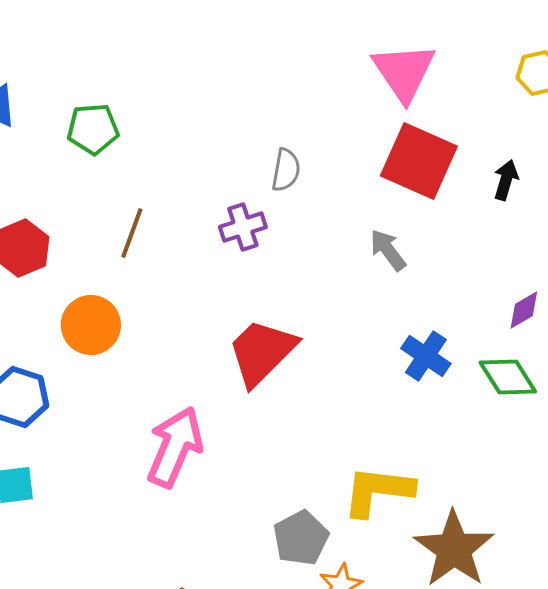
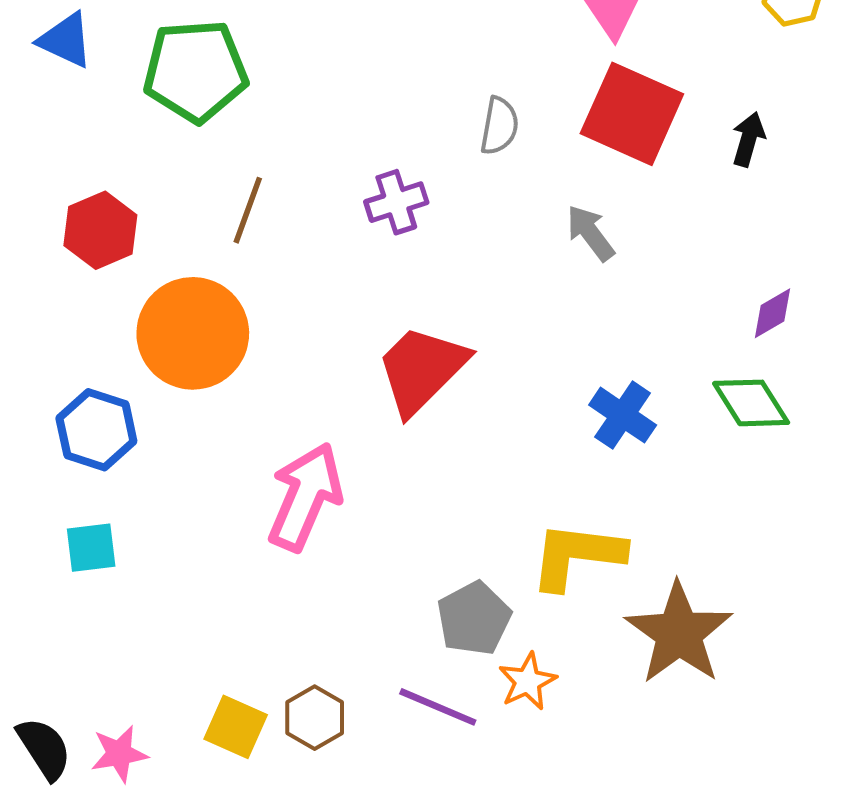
green pentagon: (93, 129) -> (195, 71), size x1.5
gray semicircle: (286, 170) -> (499, 126), moved
orange circle: (91, 325) -> (193, 333), size x1.4
blue cross: (426, 356) -> (623, 415), moved

